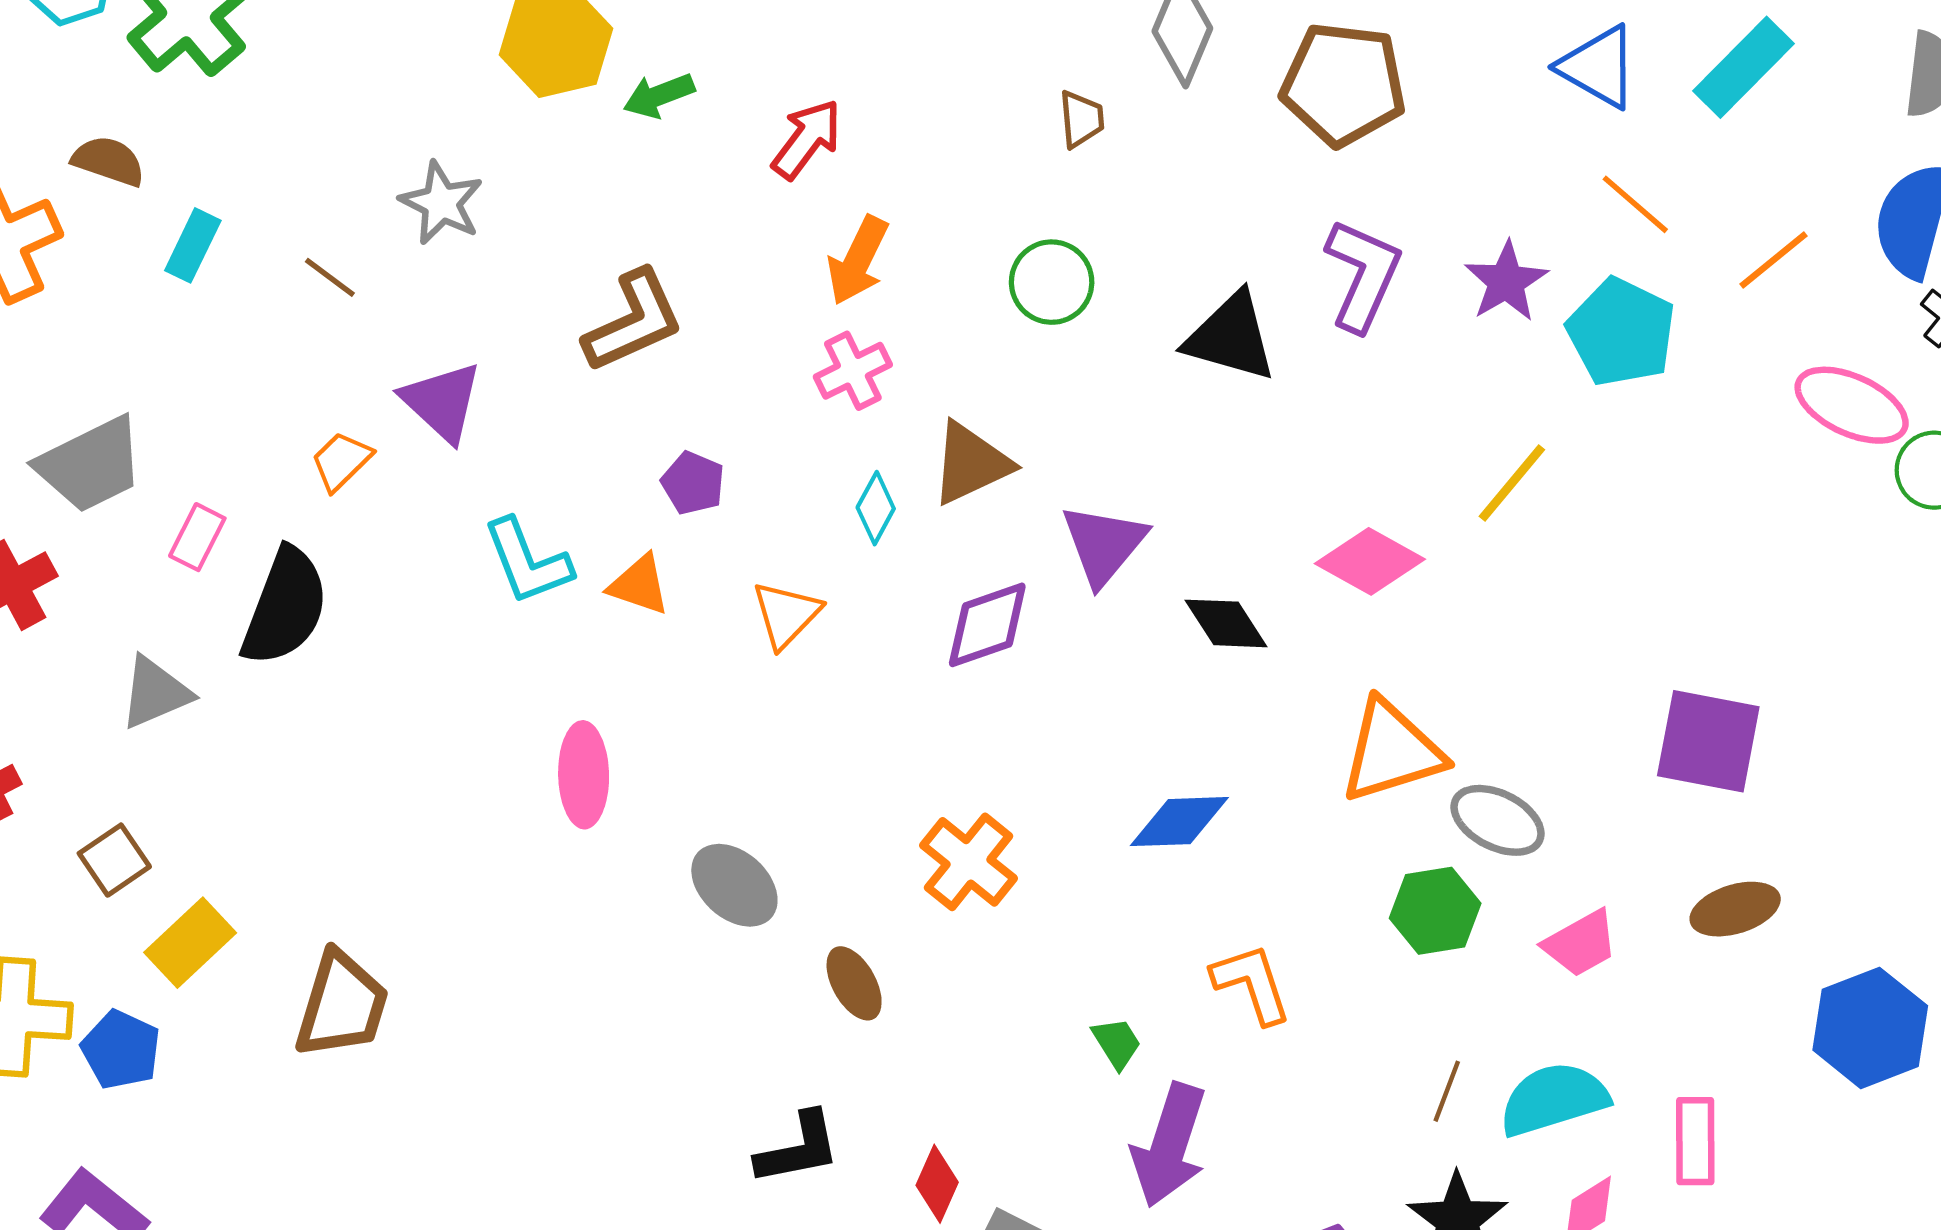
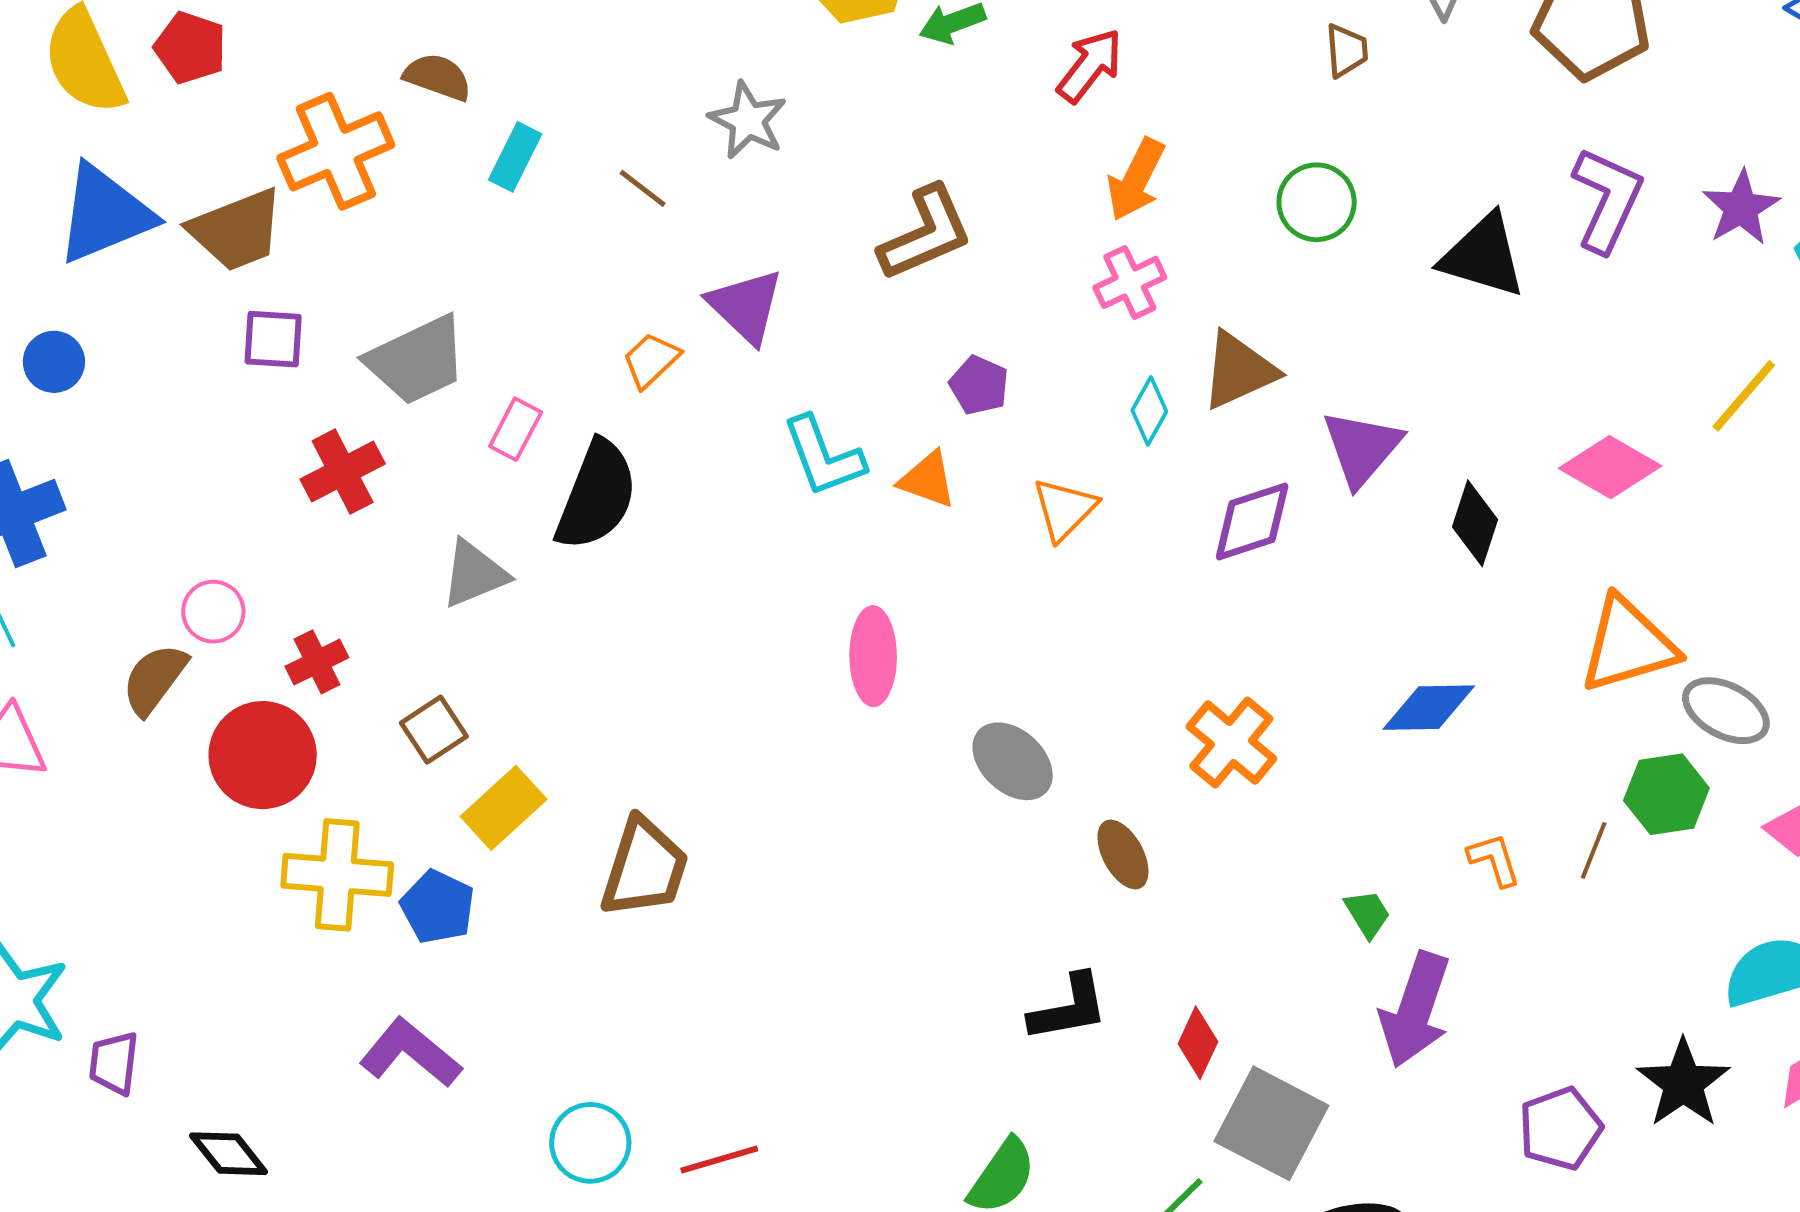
black diamond: (1226, 623) -> (1475, 523), turned 50
orange L-shape: (1252, 983) -> (1494, 860), size x0.7
brown line: (1447, 1091) -> (1594, 850), moved

